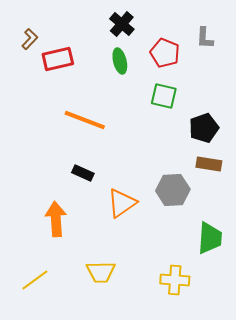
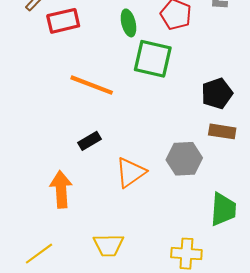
green square: (164, 96) -> (153, 59), moved, size x1.4
black rectangle: (83, 173) -> (90, 141), turned -55

